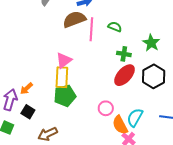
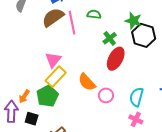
green cross: (124, 54) -> (110, 38), turned -32
black hexagon: (154, 76) -> (144, 35), moved
yellow rectangle: (62, 77) -> (56, 77), turned 55
green pentagon: (65, 96) -> (47, 96), moved
orange semicircle: (120, 125) -> (87, 82), moved

